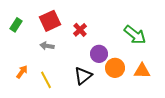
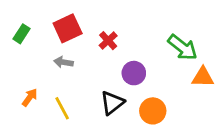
orange circle: (115, 68) -> (153, 111), moved
orange triangle: (142, 71) -> (203, 77), moved

